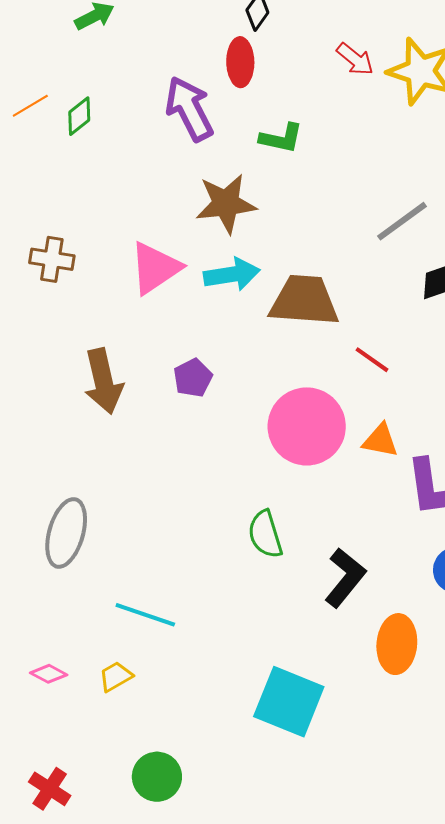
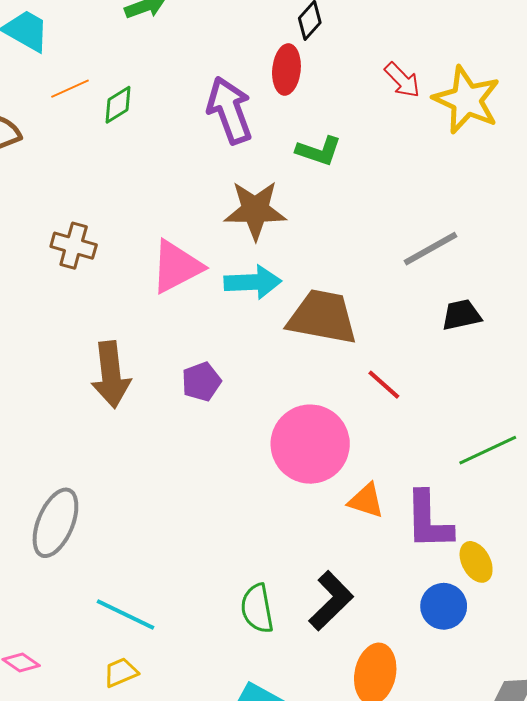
orange triangle: (380, 440) -> (366, 501), moved
green semicircle: (265, 534) -> (257, 608), moved
yellow trapezoid: (116, 676) -> (121, 672), moved

